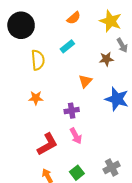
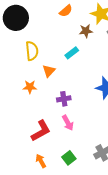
cyan rectangle: (67, 46) -> (72, 53), moved
brown star: (106, 59) -> (86, 31), moved
orange triangle: (85, 81) -> (49, 71), moved

